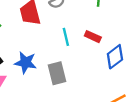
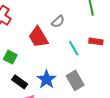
blue star: (25, 63) -> (47, 79), turned -30

